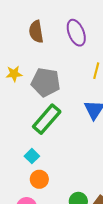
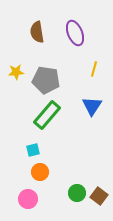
cyan square: (32, 156) -> (33, 150), turned 32

